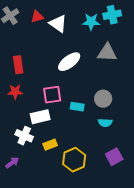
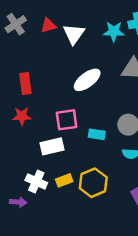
white triangle: (58, 24) -> (74, 34), turned 30
white cross: (24, 136) -> (36, 182), moved
yellow hexagon: (74, 160) -> (93, 183), moved
purple arrow: (12, 163) -> (18, 202), turned 40

